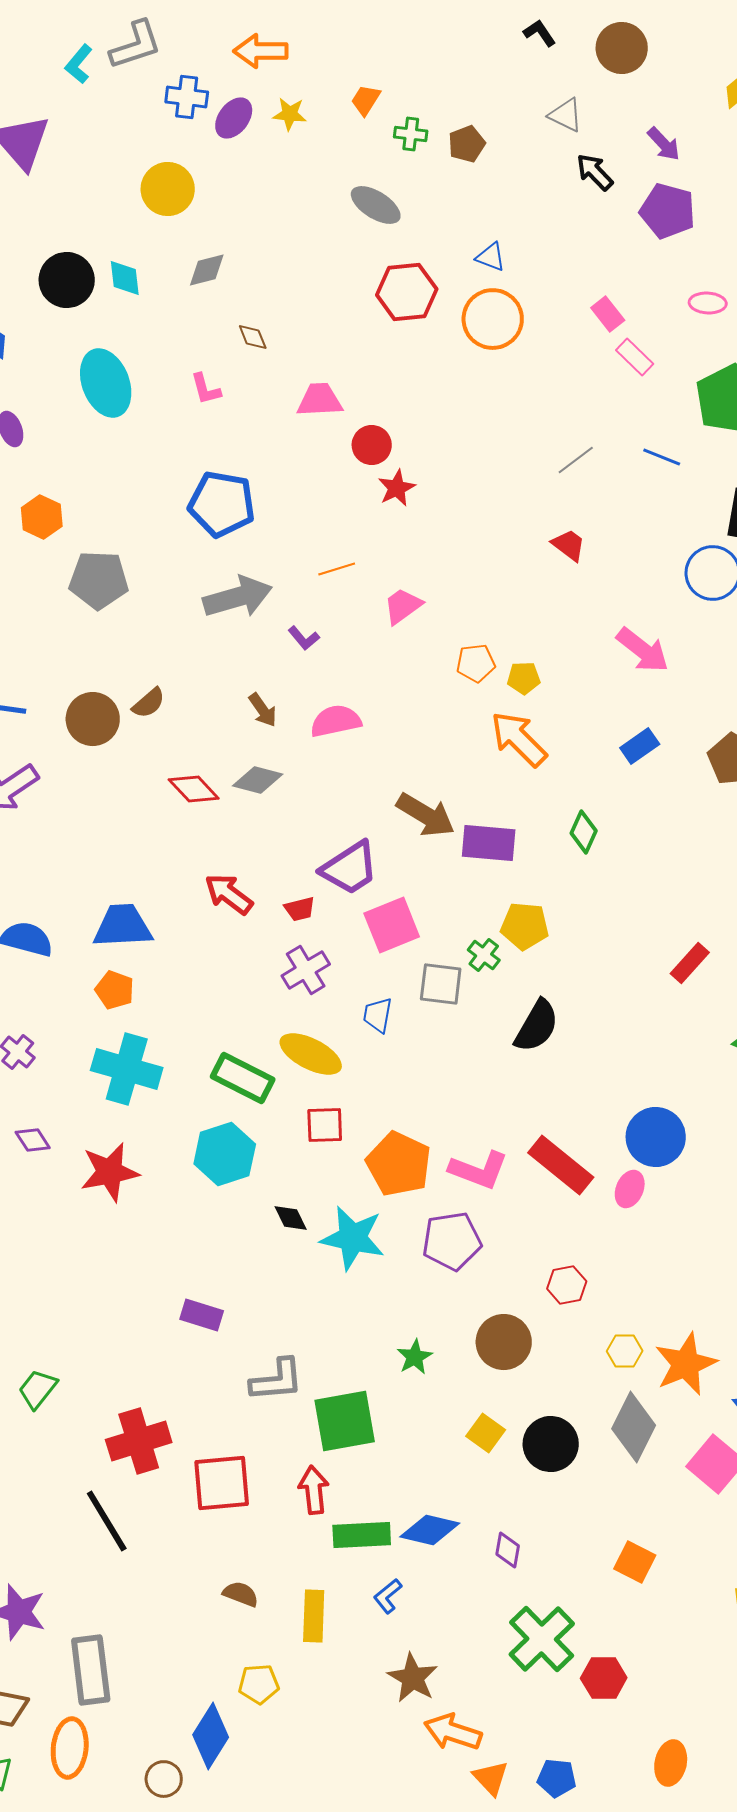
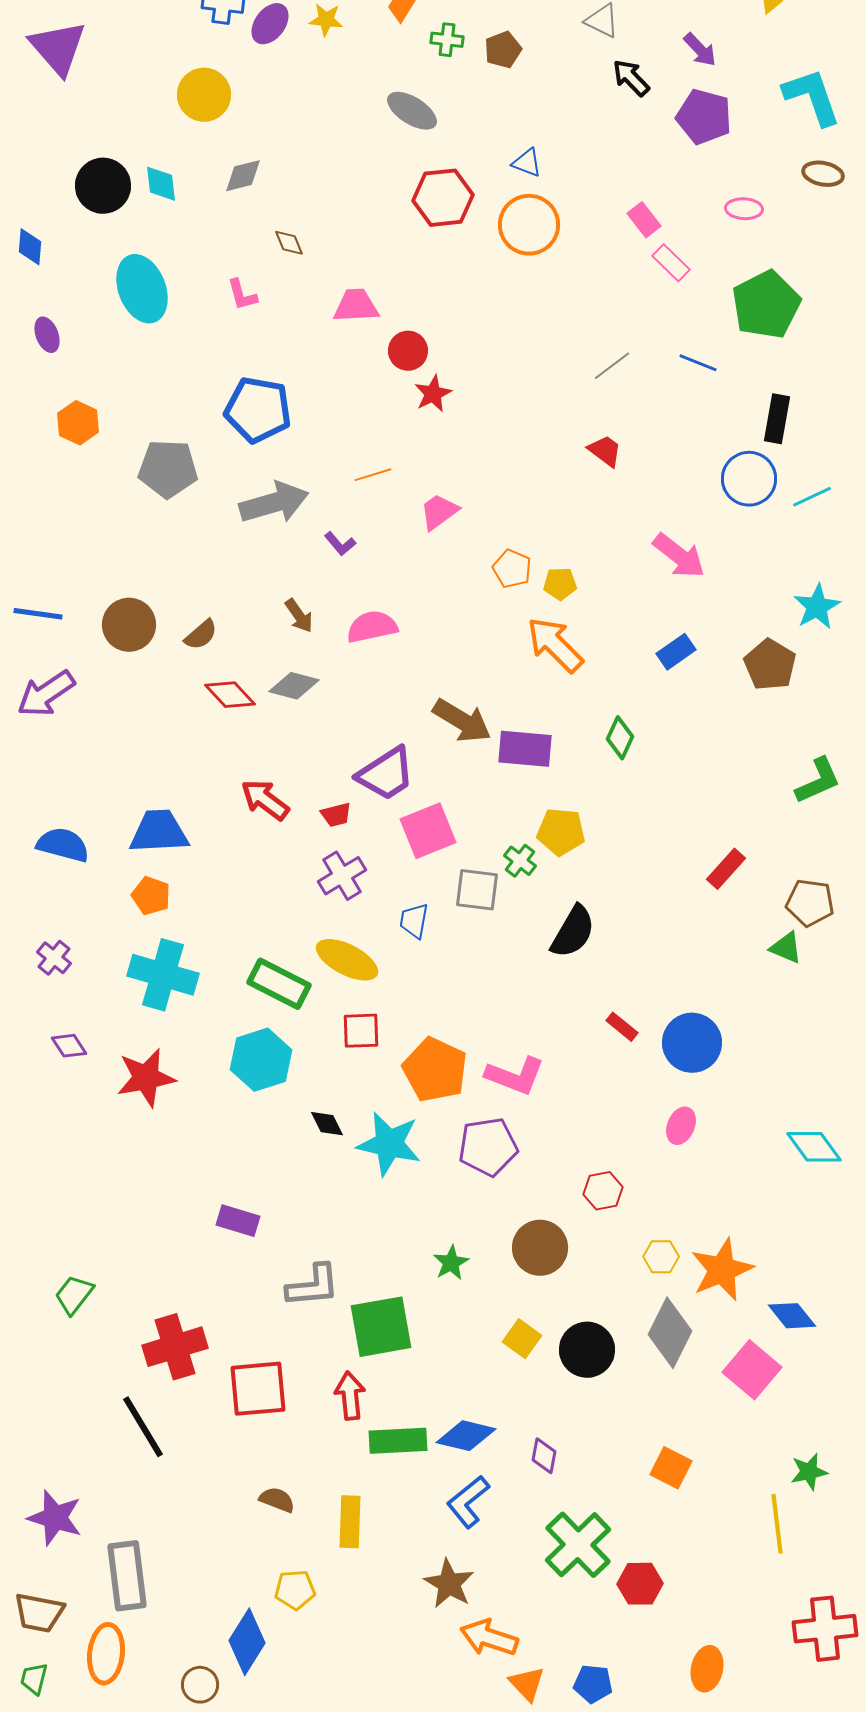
gray pentagon: (99, 580) -> (168, 469), moved
orange pentagon: (476, 663) -> (512, 569), turned 30
brown semicircle: (149, 703) -> (201, 635), moved
red rectangle: (561, 1165) -> (622, 1027), moved, size x0.5
pink ellipse: (630, 1189) -> (681, 1126), moved
blue L-shape: (388, 1596) -> (468, 1502), moved, size x1.5

